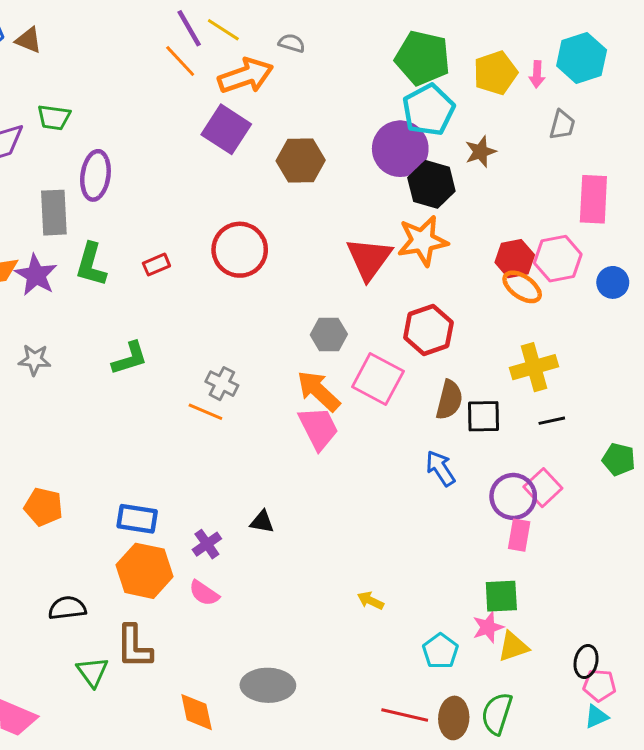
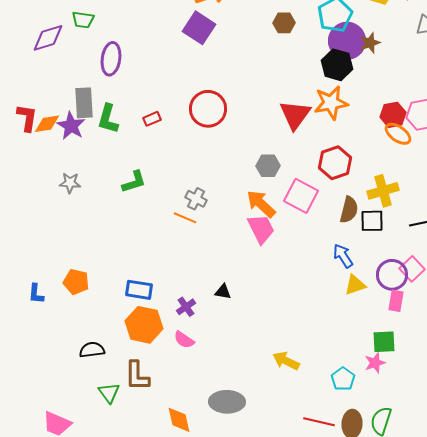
purple circle: (400, 149) -> (347, 41), moved
brown hexagon: (301, 161) -> (284, 23), moved, size x0.7
gray rectangle: (54, 213) -> (84, 103), moved
yellow cross: (534, 367) -> (383, 191), moved
yellow arrow: (370, 601) -> (286, 361), moved, size x1.5
yellow triangle: (513, 647) -> (355, 285), moved

